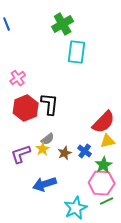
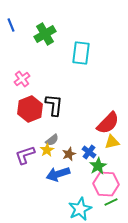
green cross: (63, 24) -> (45, 34), moved
green star: (104, 165) -> (98, 166), moved
blue arrow: (45, 184) -> (58, 174), moved

